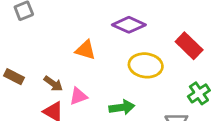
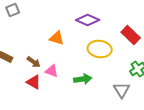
pink triangle: (78, 96) -> (52, 71), turned 40

